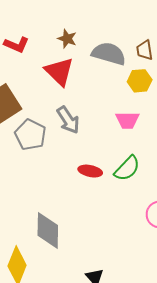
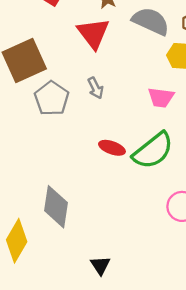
gray arrow: (68, 120) -> (96, 88), size x0.7
green semicircle: (127, 168) -> (153, 151), size x1.4

